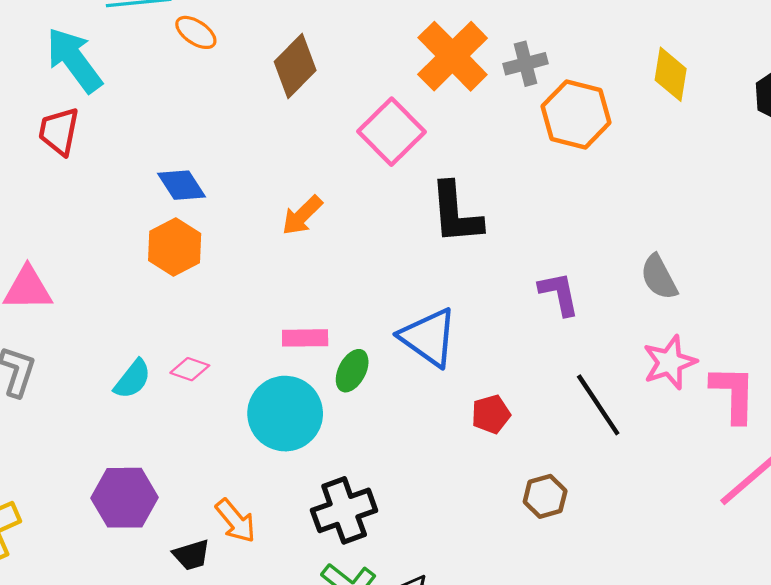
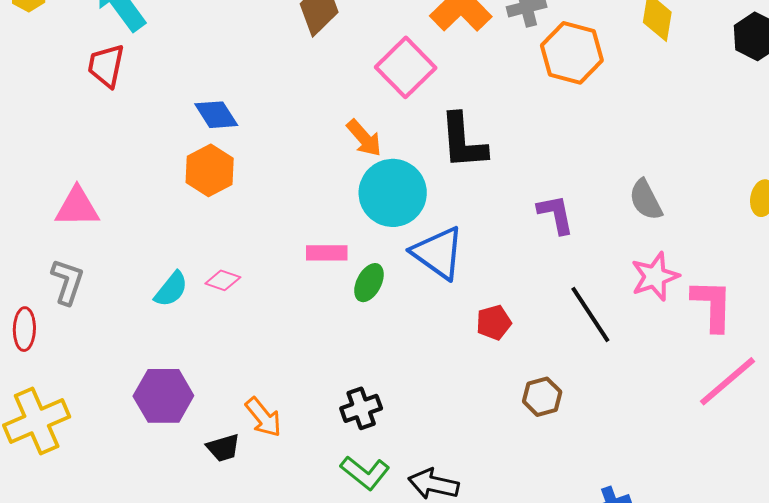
orange arrow: (302, 215) -> (364, 138), moved, turned -87
cyan circle: (285, 414) -> (393, 193), moved
black cross: (344, 510) -> (361, 408), size x0.7

